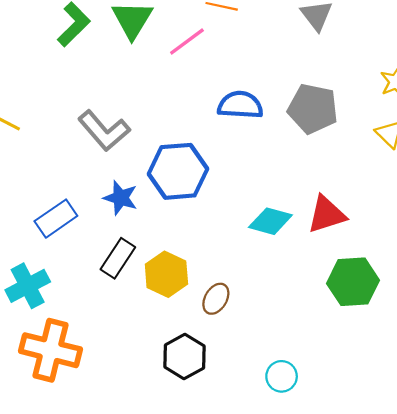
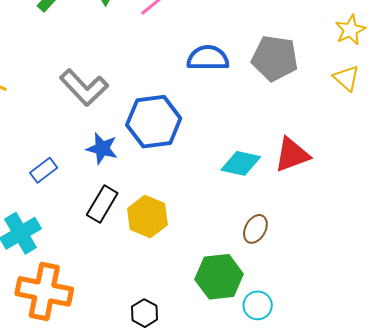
blue rectangle: (56, 219) -> (44, 170), size x0.7
green hexagon: (353, 282) -> (219, 277), moved
brown ellipse: (216, 299) -> (255, 229), moved
black hexagon: (184, 357) -> (145, 313), moved, size x0.7

